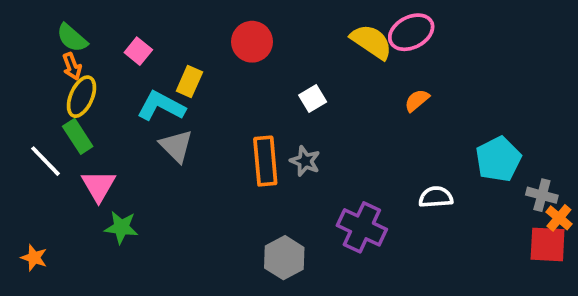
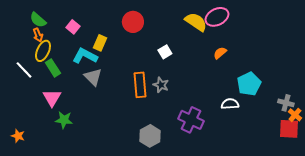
green rectangle: (78, 136) -> (53, 68), moved
cyan pentagon: (498, 159) -> (249, 84), moved
white line: (45, 161) -> (24, 70), moved

